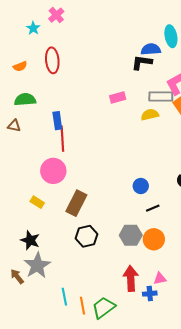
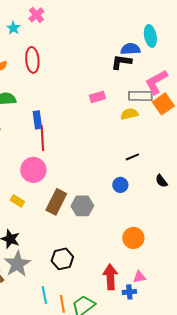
black line: (153, 208) -> (132, 157), moved
gray hexagon: (131, 235) -> (82, 206), moved
black hexagon: (86, 236) -> (62, 259), moved

